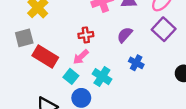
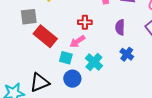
purple semicircle: (125, 35) -> (120, 27), turned -49
cyan square: (71, 76) -> (66, 58), turned -32

